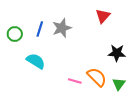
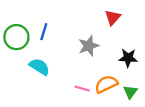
gray star: (62, 28) -> (89, 46), moved
green circle: (15, 34) -> (16, 37), size x1.5
orange semicircle: (97, 77) -> (106, 84), turned -70

